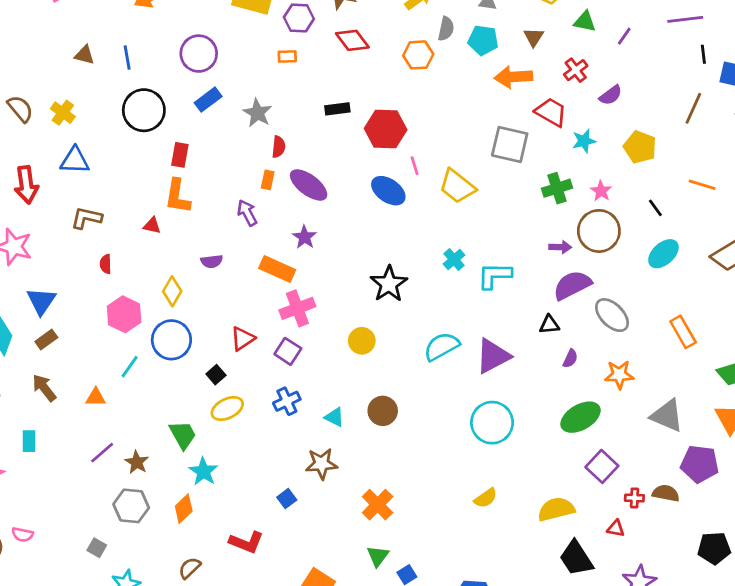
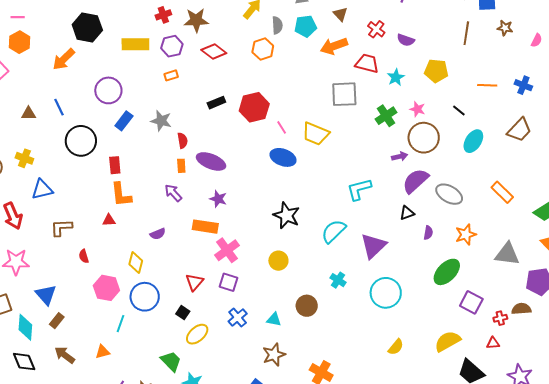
purple semicircle: (611, 95) -> (406, 40), turned 72
blue ellipse: (388, 191) -> (283, 157), moved
cyan cross: (454, 259) -> (338, 280), moved
cyan semicircle: (442, 346) -> (334, 231), moved

